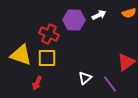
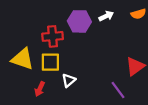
red cross: (49, 34) -> (53, 36), turned -30
white triangle: (85, 78) -> (69, 80), moved

